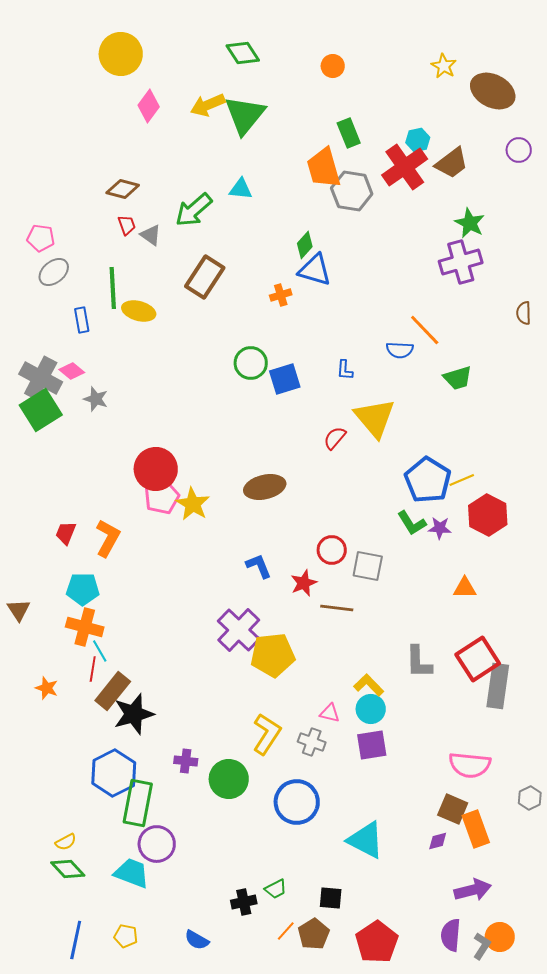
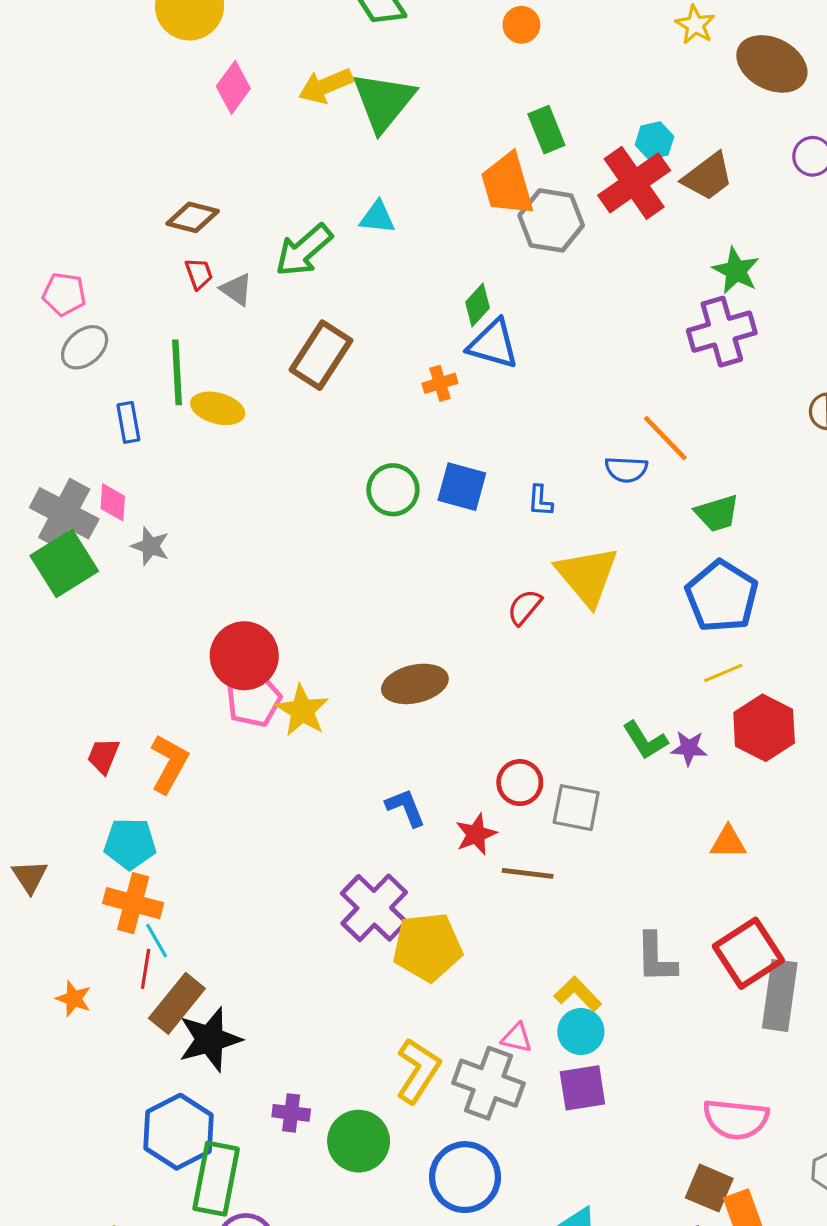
pink diamond: (72, 371) -> (113, 502), turned 55
blue square: (285, 379) -> (462, 487), moved, turned 32
blue pentagon: (428, 480) -> (722, 596), moved
gray cross: (312, 742) -> (488, 1083), size x1.6

